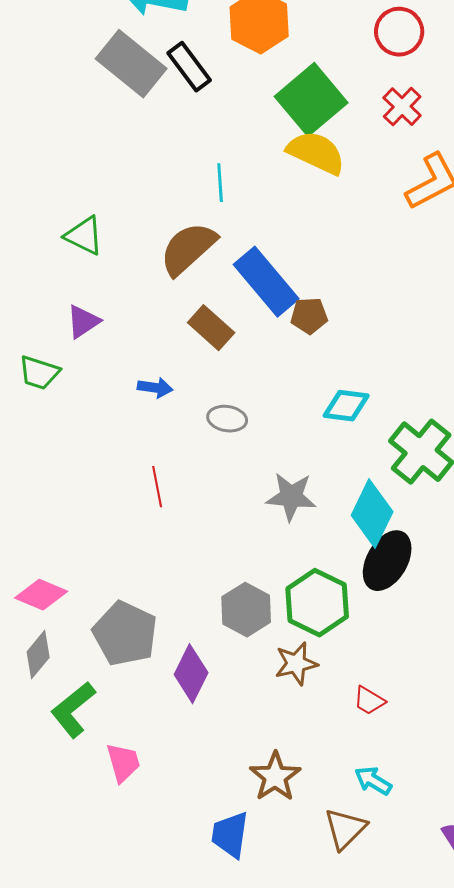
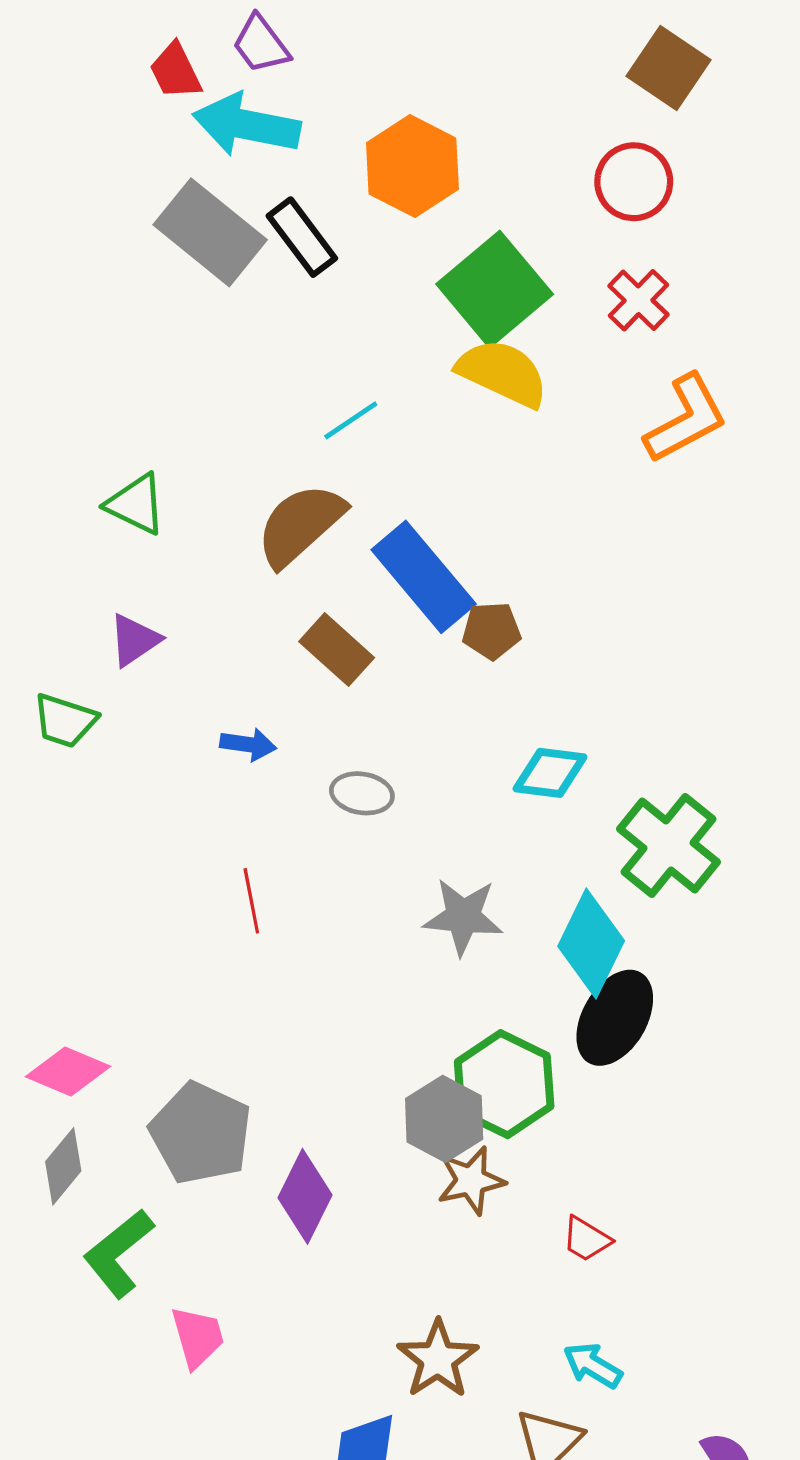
cyan line: (220, 183) -> (351, 420), turned 60
gray hexagon: (246, 610) -> (444, 1119), moved

